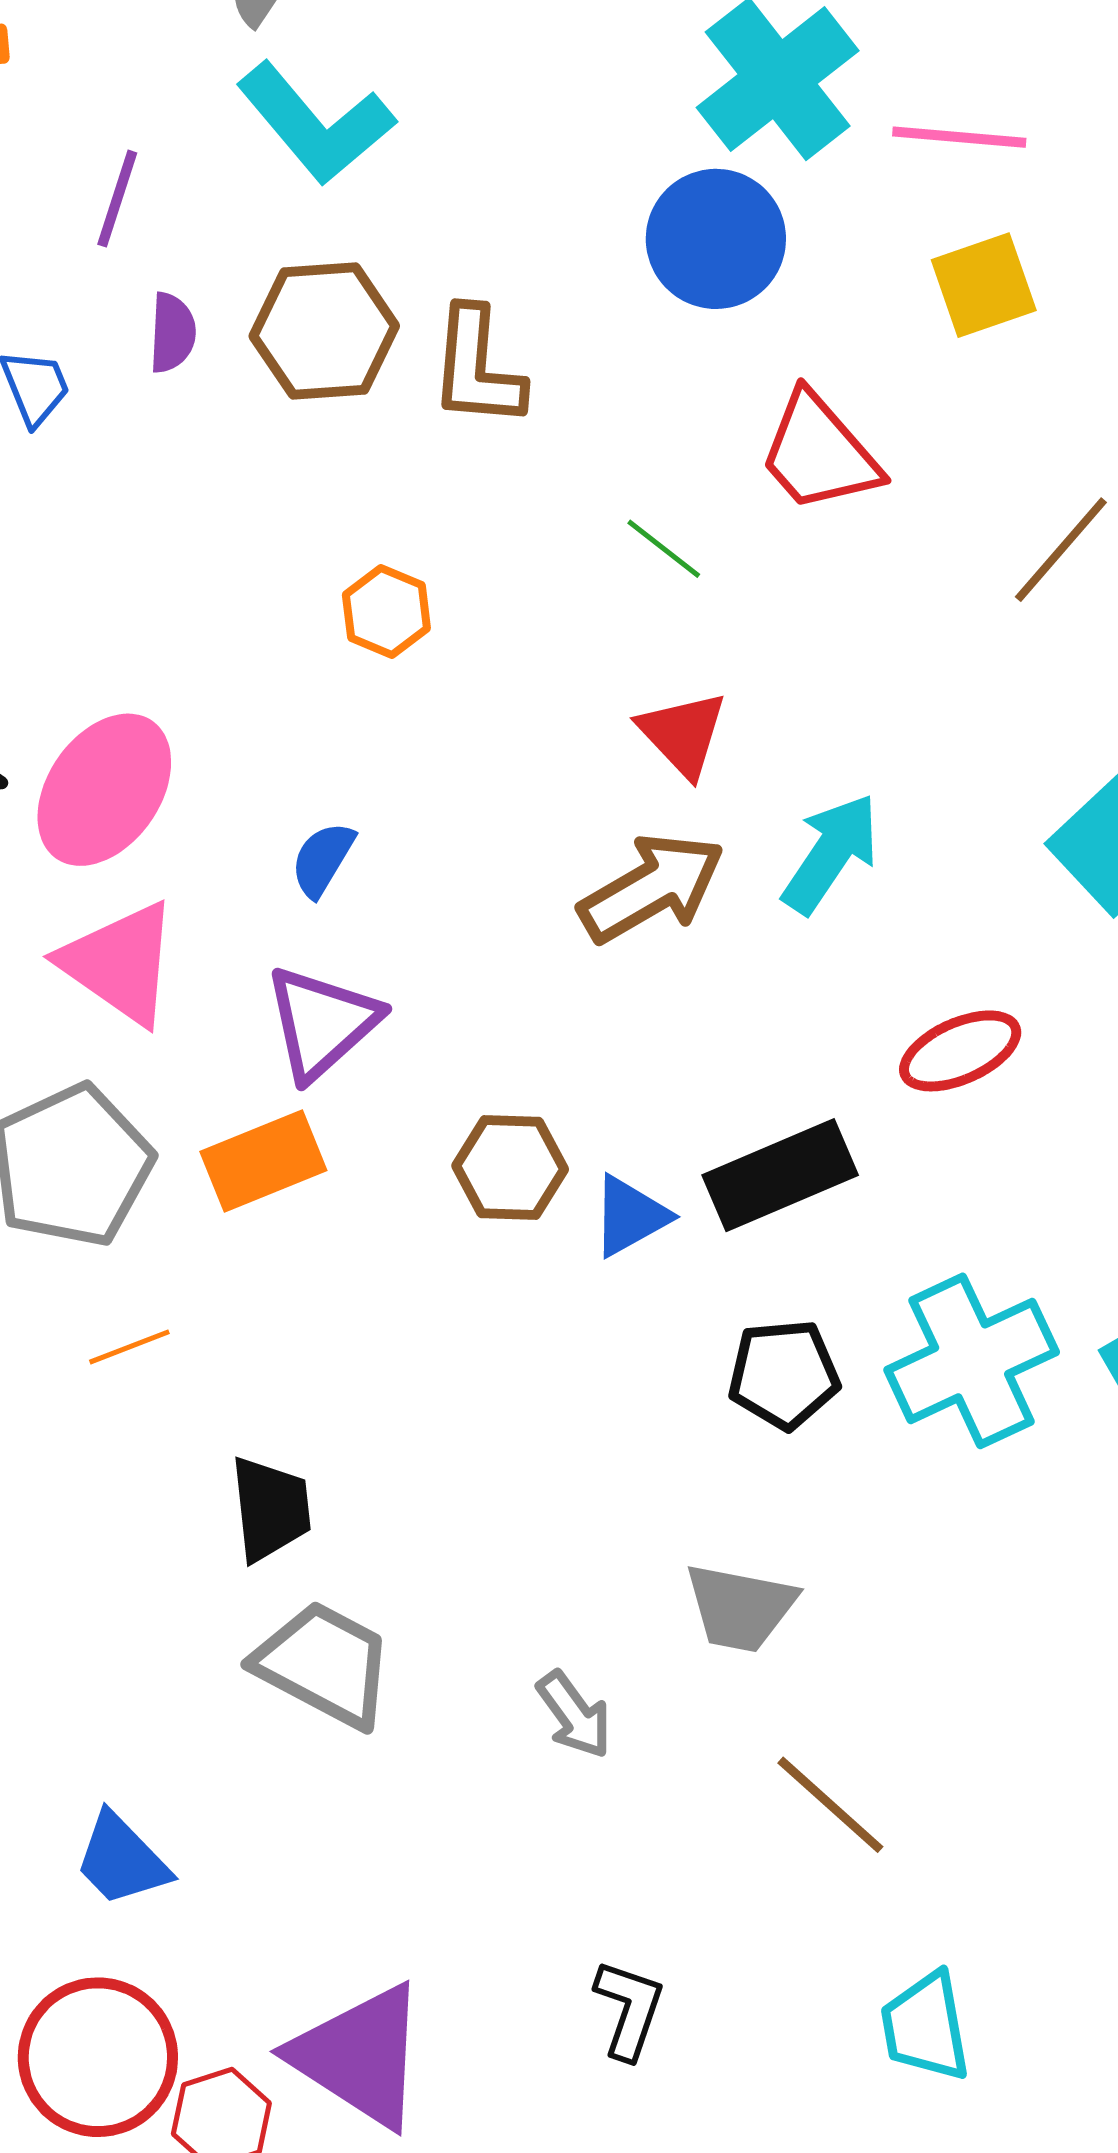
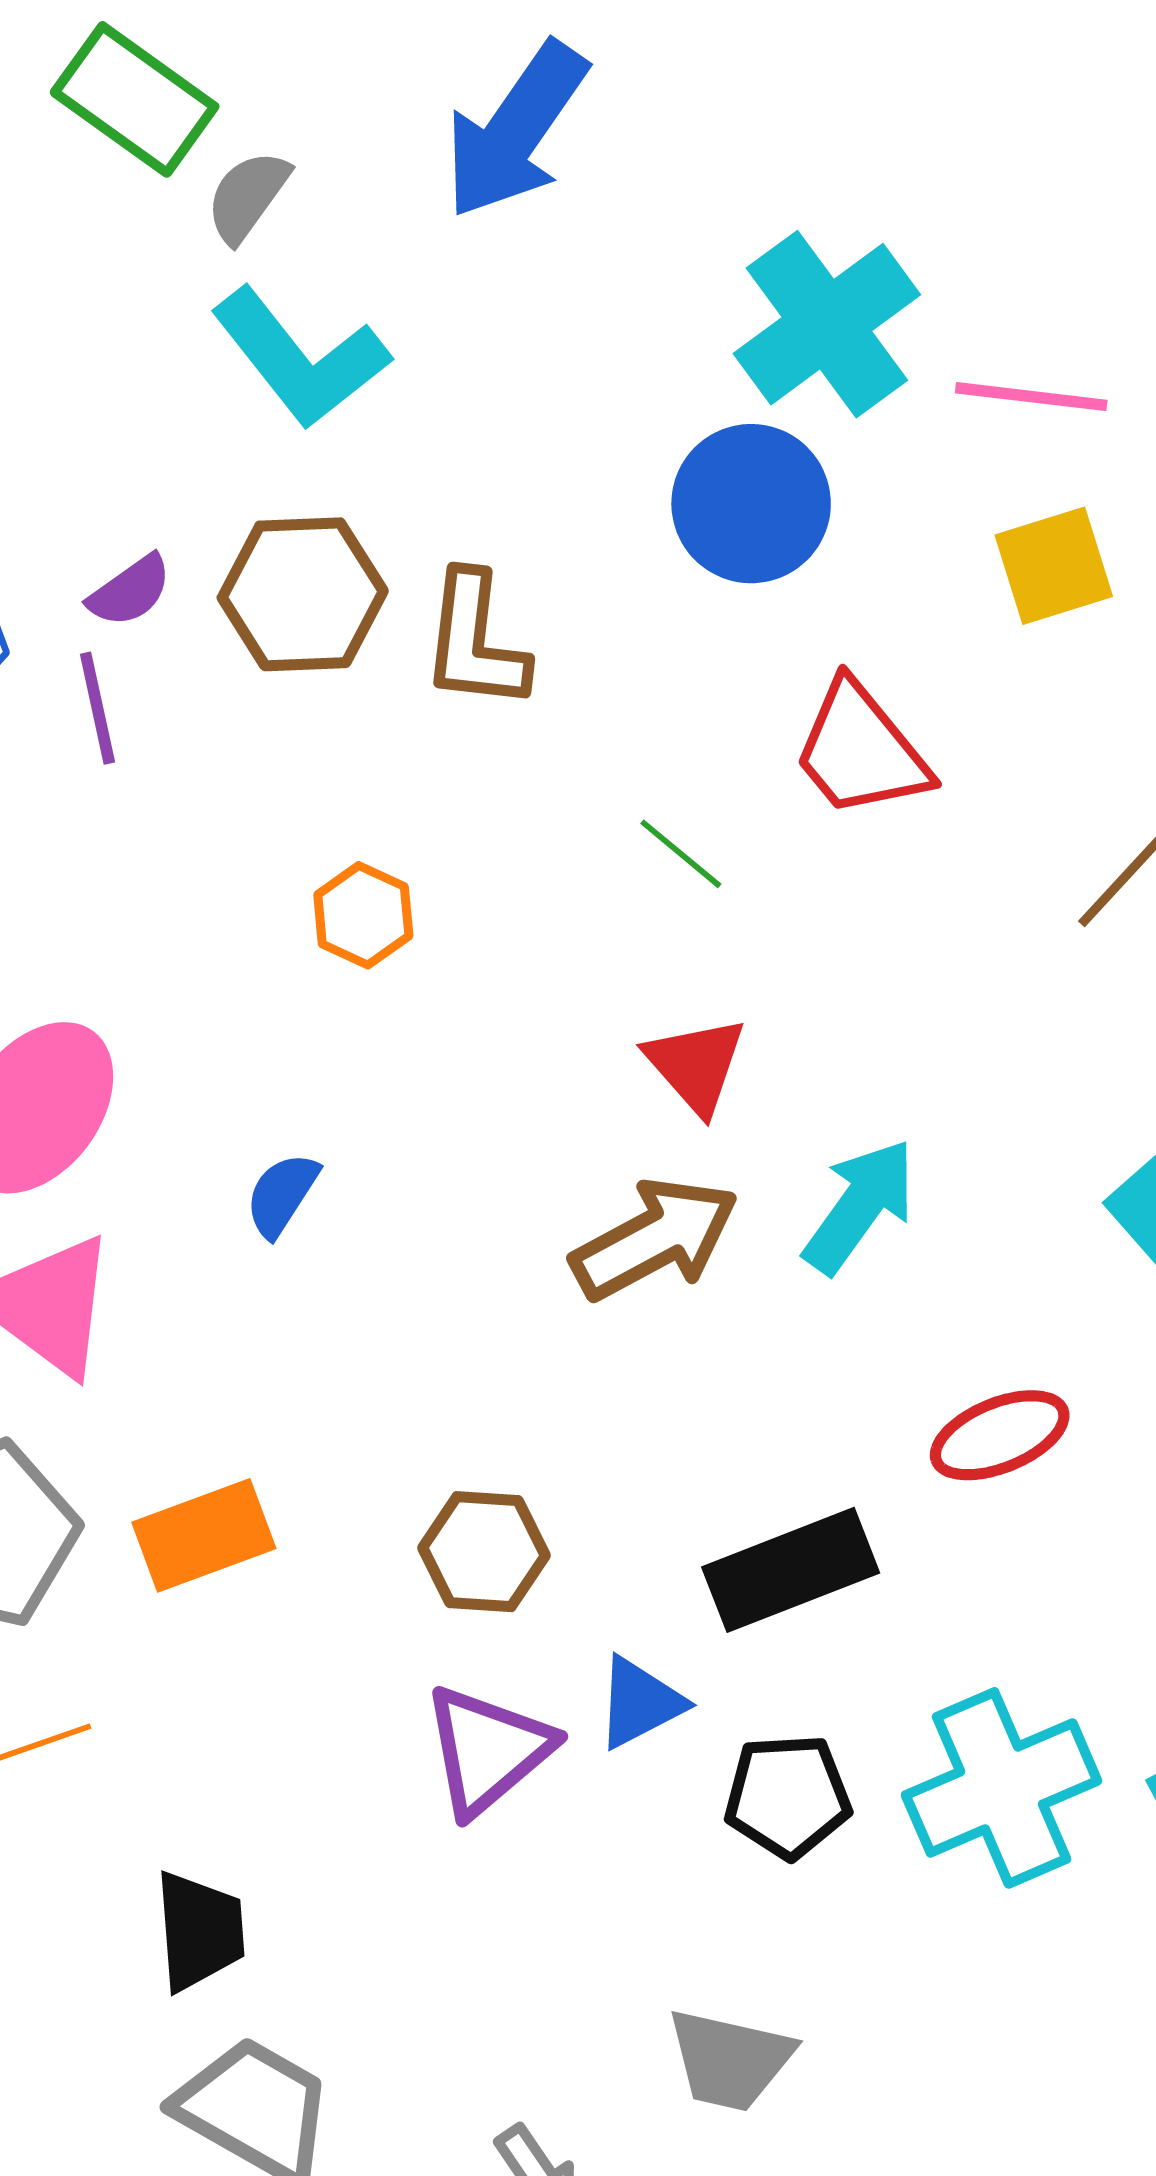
purple line: (117, 199) -> (97, 708), moved, turned -32
purple semicircle: (172, 333) -> (130, 591), turned 50
purple triangle: (322, 1023) -> (488, 1750), moved
blue triangle: (630, 1216) -> (640, 1703), moved

